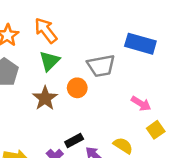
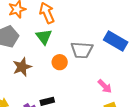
green triangle: (49, 61) -> (44, 37), turned -36
brown star: (45, 98) -> (22, 67), moved

